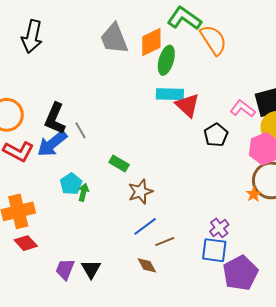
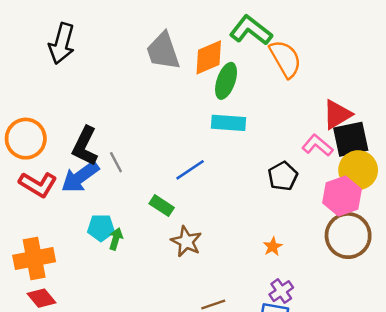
red triangle: (187, 105) -> (337, 114), moved, turned 44
cyan pentagon: (71, 184) -> (101, 228), turned 30
brown star: (140, 192) -> (186, 241), turned -30
orange star: (254, 194) -> (273, 247), moved
blue line: (145, 226) -> (190, 170), moved

